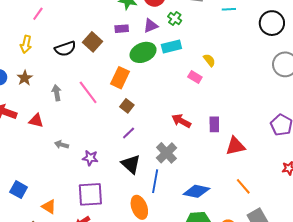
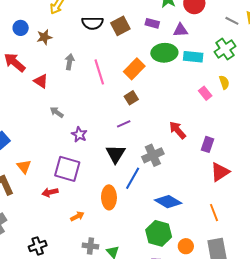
green cross: (175, 19) -> (225, 49), moved, size x1.5
red triangle: (235, 146) -> (220, 172), turned -40

